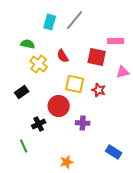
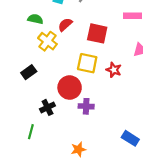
red semicircle: (63, 56) -> (65, 25), moved, turned 80
red square: (97, 57) -> (97, 33), moved
purple cross: (83, 123) -> (86, 106), moved
green line: (24, 146) -> (31, 132), turned 40

